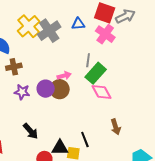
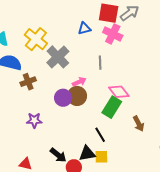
gray cross: (49, 31) -> (58, 57), moved
green rectangle: (96, 73) -> (112, 107), moved
purple star: (22, 92) -> (34, 120), moved
black arrow: (31, 131) -> (58, 155), moved
black line: (85, 139) -> (100, 135), moved

